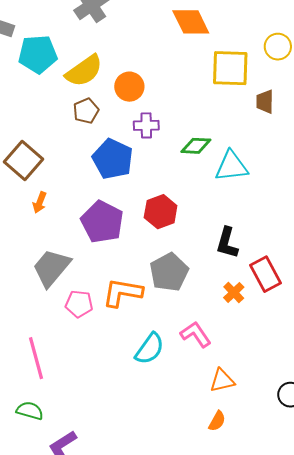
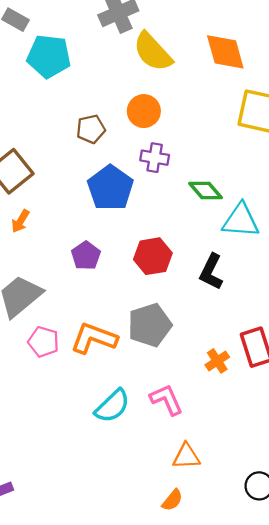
yellow semicircle: (84, 71) -> (153, 52), moved, turned 72
green diamond: (196, 146) -> (205, 190), turned 36
purple pentagon: (102, 222) -> (86, 256), size x0.6
black L-shape: (227, 243) -> (211, 272), moved

